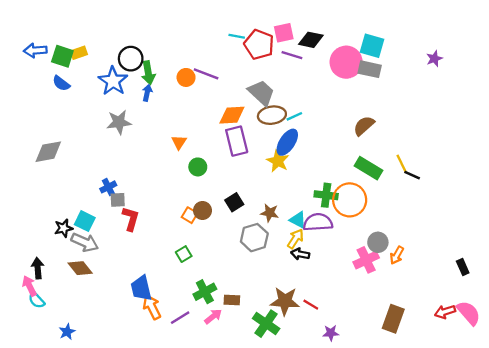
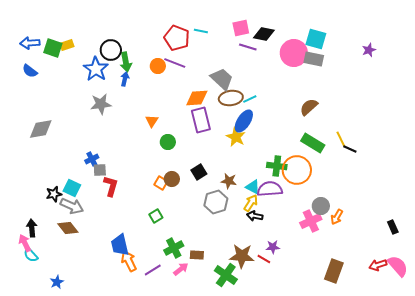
red pentagon: (259, 44) -> (177, 38), moved
blue semicircle: (61, 83) -> (30, 71), moved
purple star: (331, 333) -> (273, 247), moved

